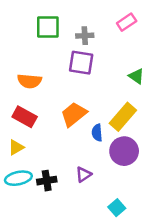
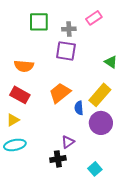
pink rectangle: (127, 22) -> (94, 18), moved
black cross: (47, 181) -> (58, 159), moved

